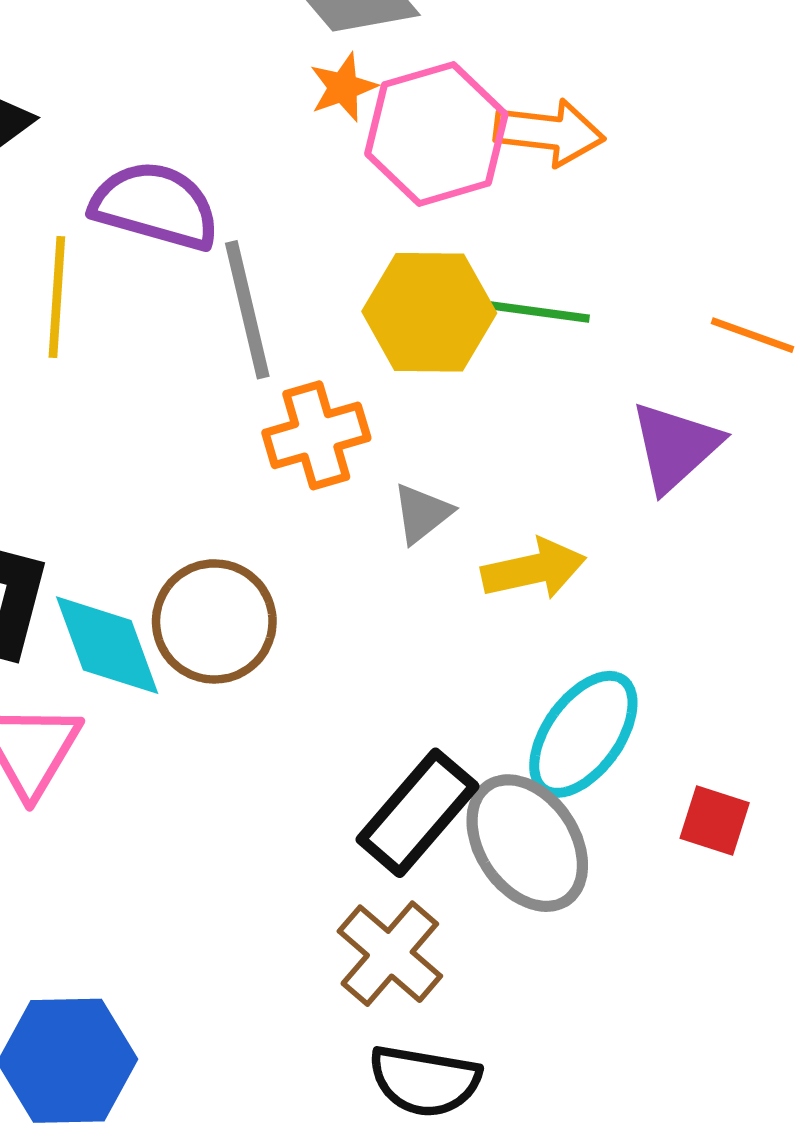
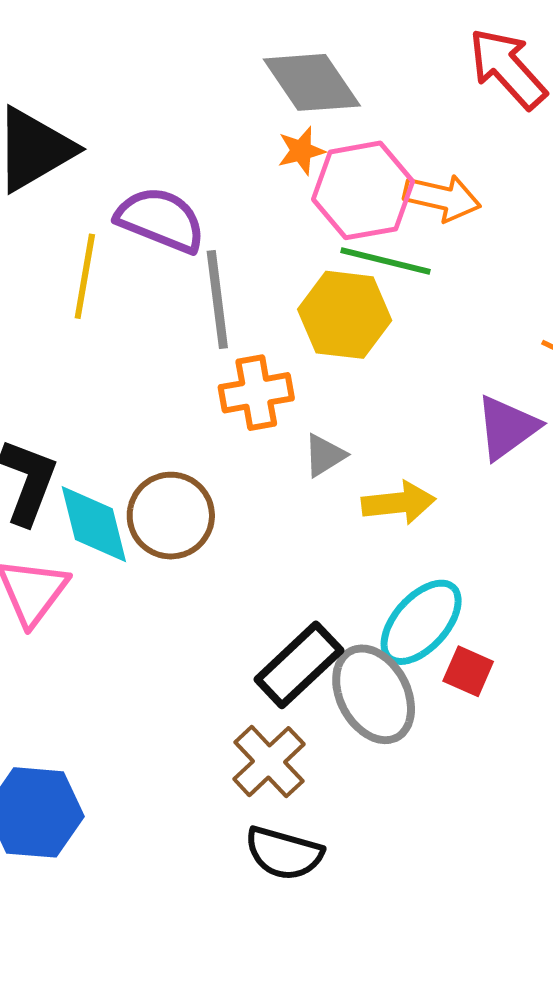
green line: (525, 310) -> (386, 261), moved
red square: (715, 821) -> (468, 671), moved

